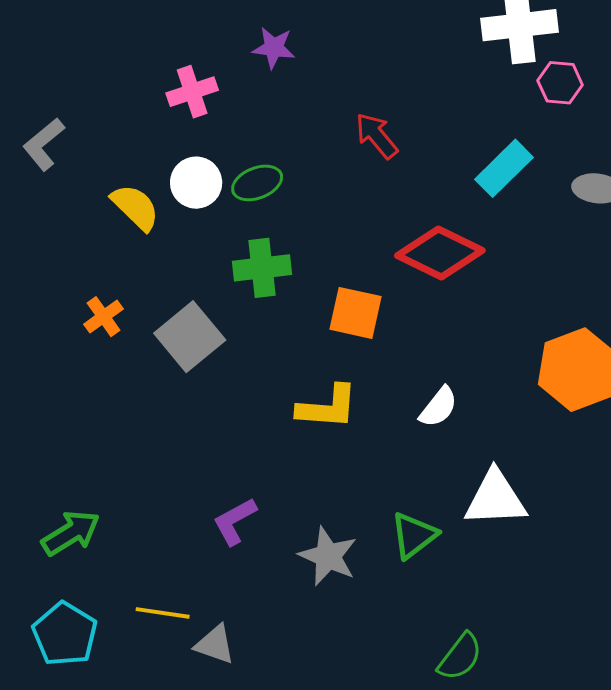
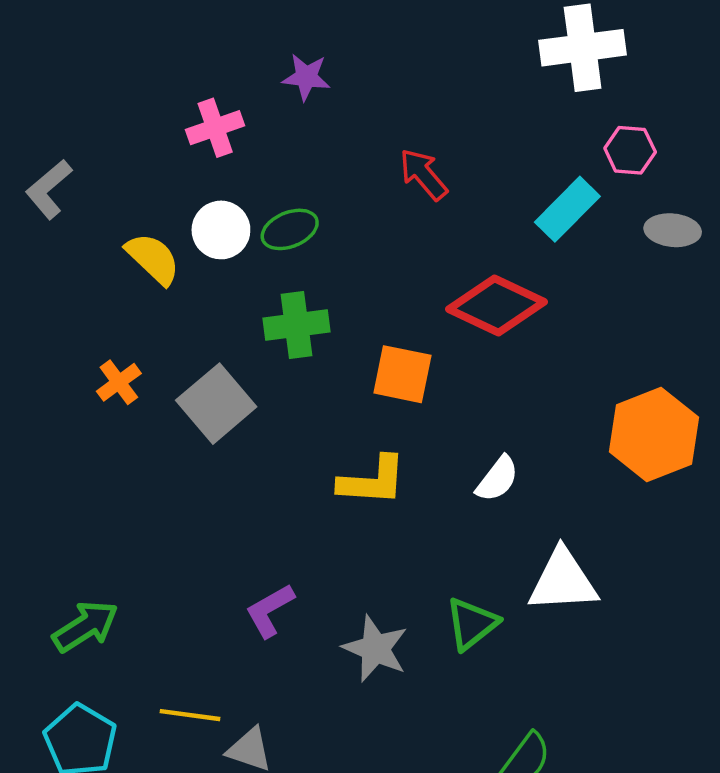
pink hexagon: (560, 83) -> (630, 150), moved

